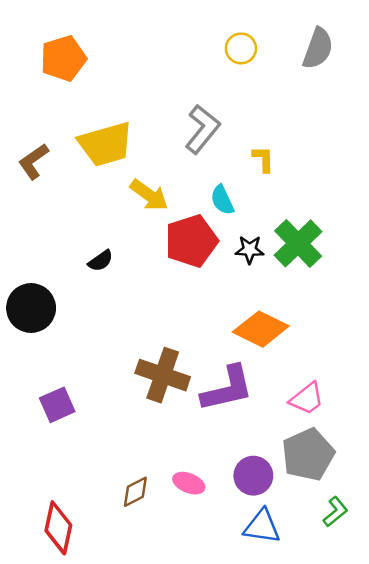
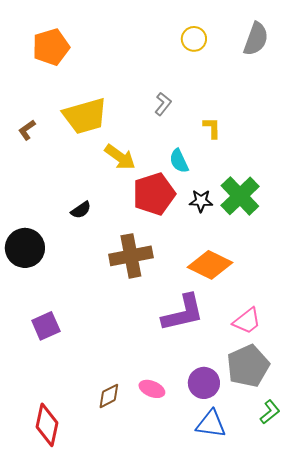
gray L-shape: (202, 129) -> (163, 104), size x0.6
brown L-shape: (34, 161) -> (27, 130), size x0.7
brown cross: (163, 375) -> (131, 256), moved, turned -30

